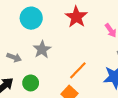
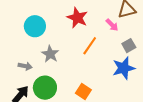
orange line: (78, 70) -> (90, 46), moved
green circle: (31, 83) -> (45, 88), size x1.5

